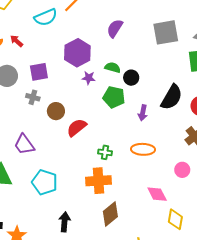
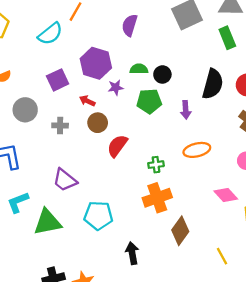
red arrow: (17, 41) -> (87, 101), moved
purple square: (39, 72) -> (58, 80), moved
brown circle: (56, 111) -> (98, 123), moved

